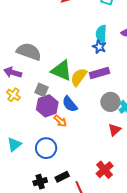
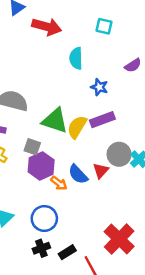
cyan semicircle: (101, 34) -> (76, 58), moved
blue semicircle: (70, 104) -> (78, 174), moved
red triangle: (114, 130) -> (101, 171), moved
red cross: (105, 170) -> (119, 239), size x1.4
black cross: (40, 182) -> (41, 248), moved

